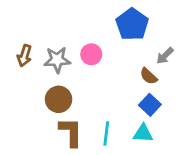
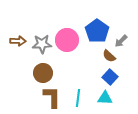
blue pentagon: (132, 24) -> (97, 31), moved
pink circle: (91, 54) -> (67, 40), size x1.5
brown arrow: (24, 56) -> (18, 41), turned -105

